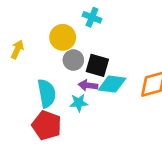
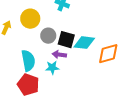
yellow circle: (63, 37) -> (30, 19), moved
cyan diamond: (112, 84) -> (84, 43), moved

